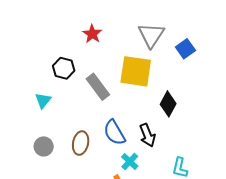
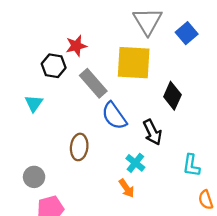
red star: (92, 34) -> (76, 46), moved, turned 30
blue semicircle: (114, 133) -> (114, 116), moved
gray circle: (44, 146) -> (34, 177), moved

